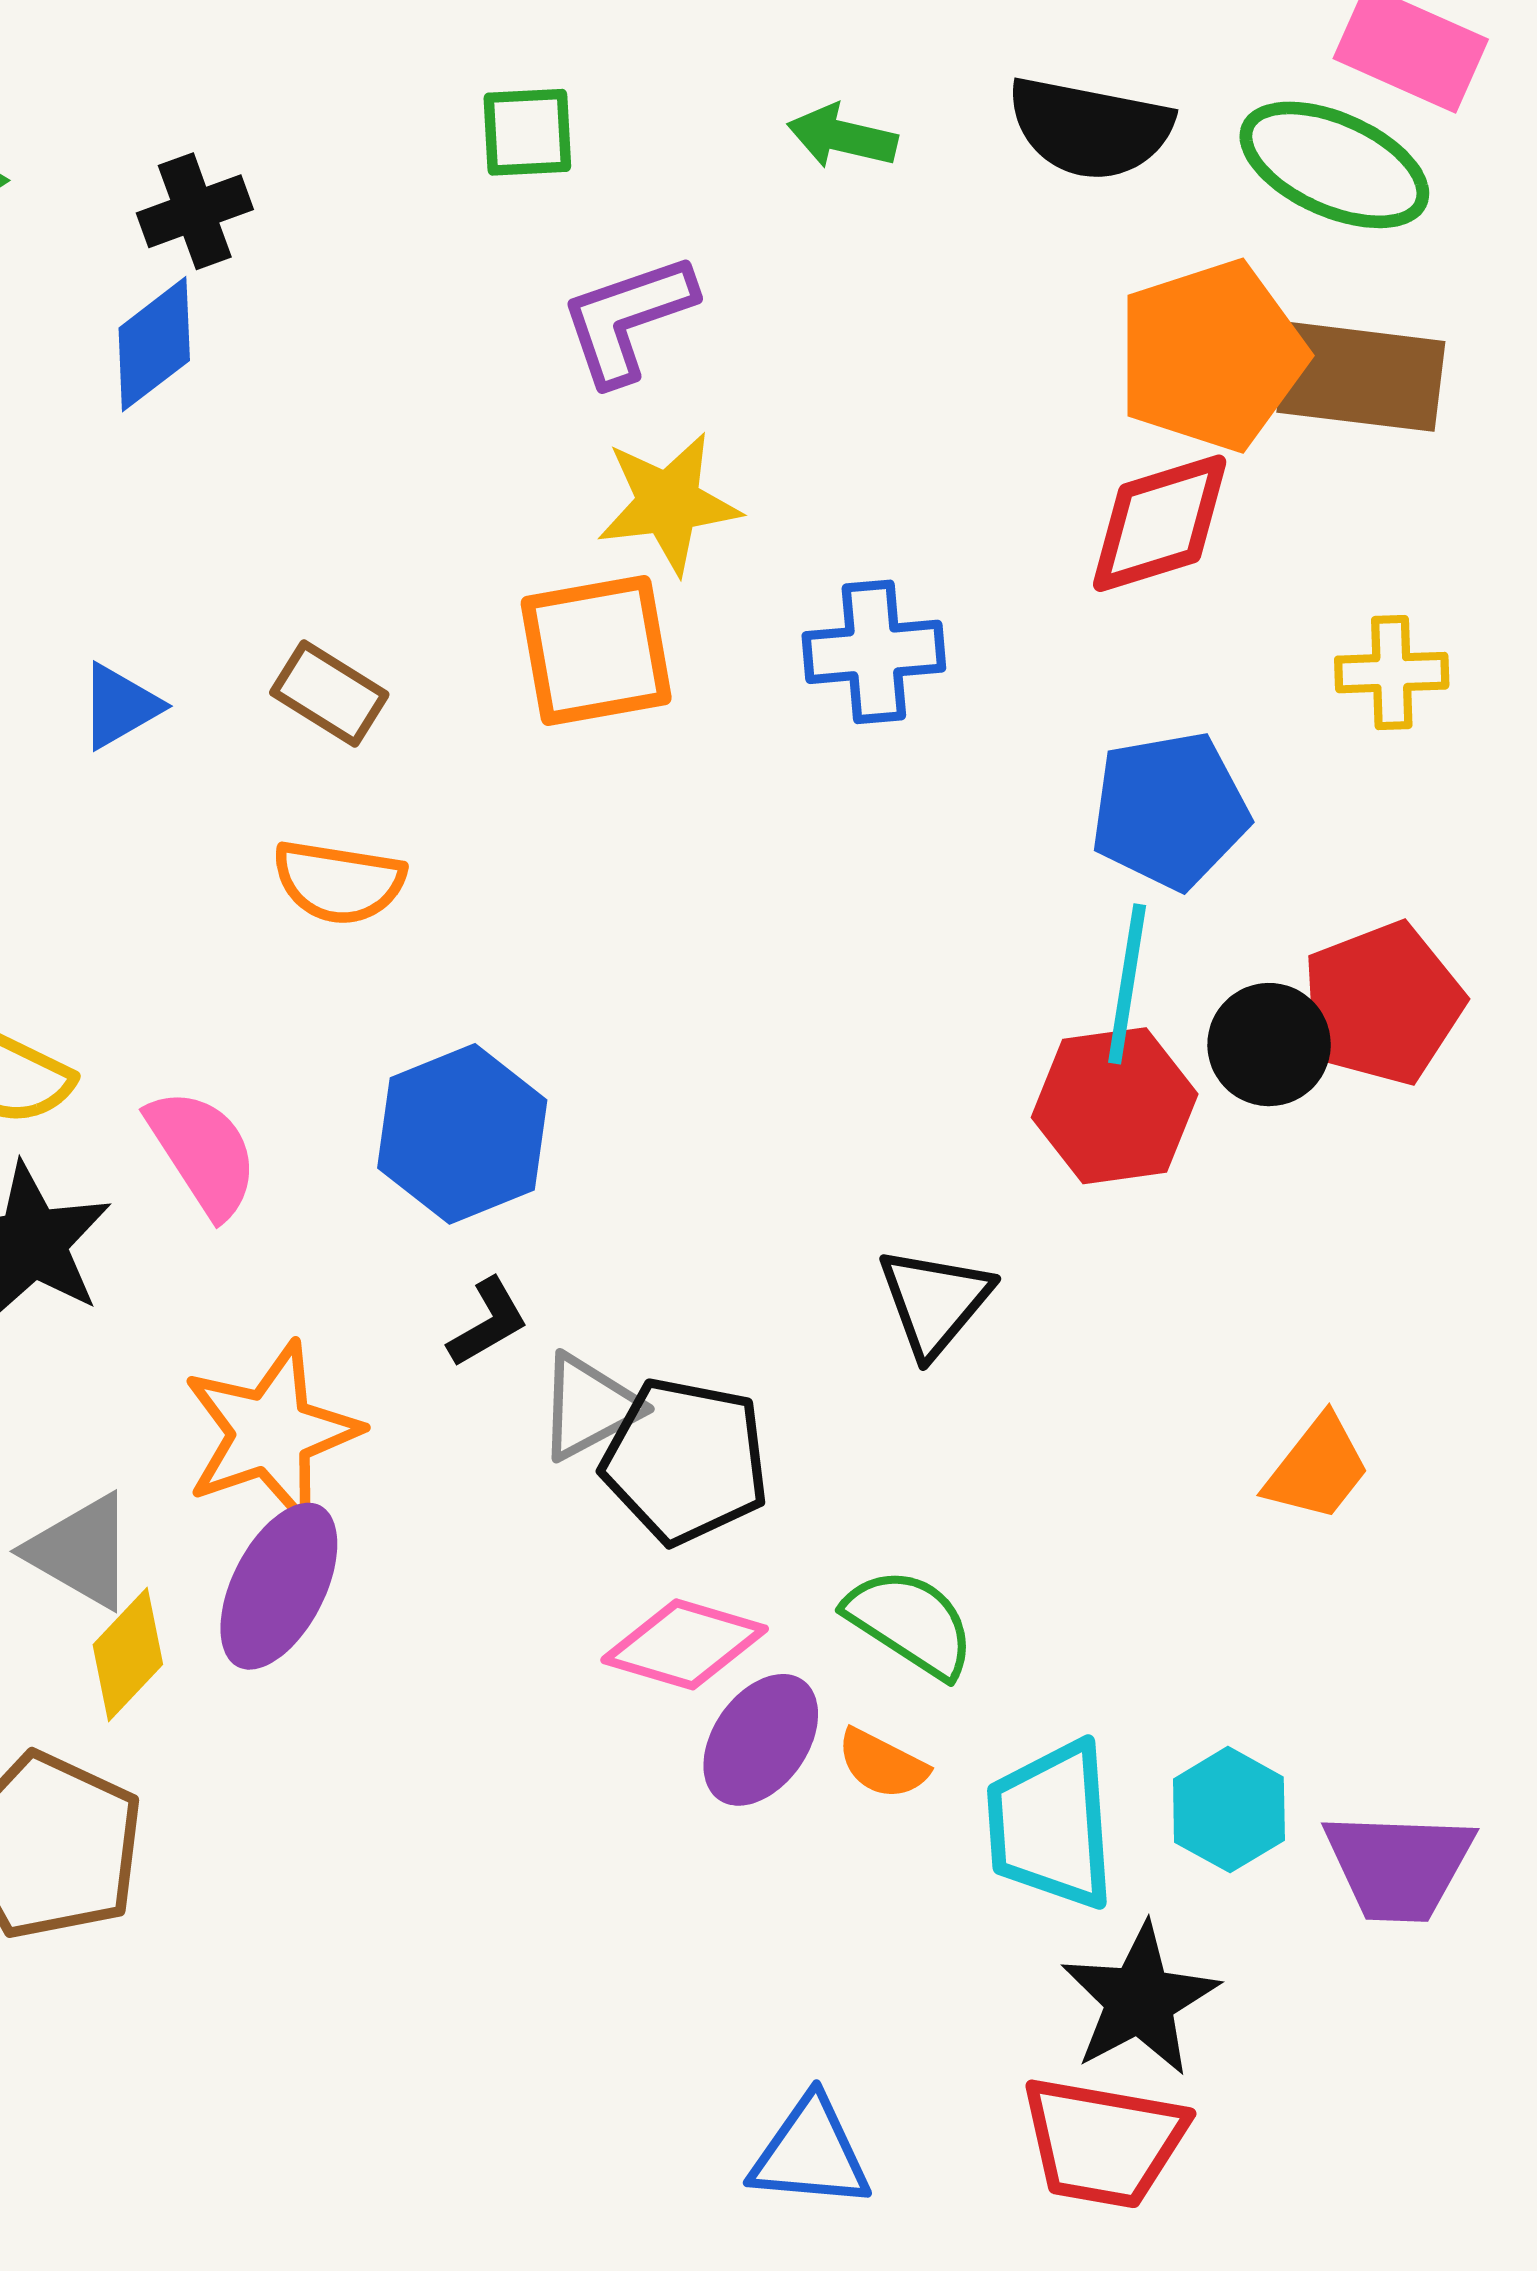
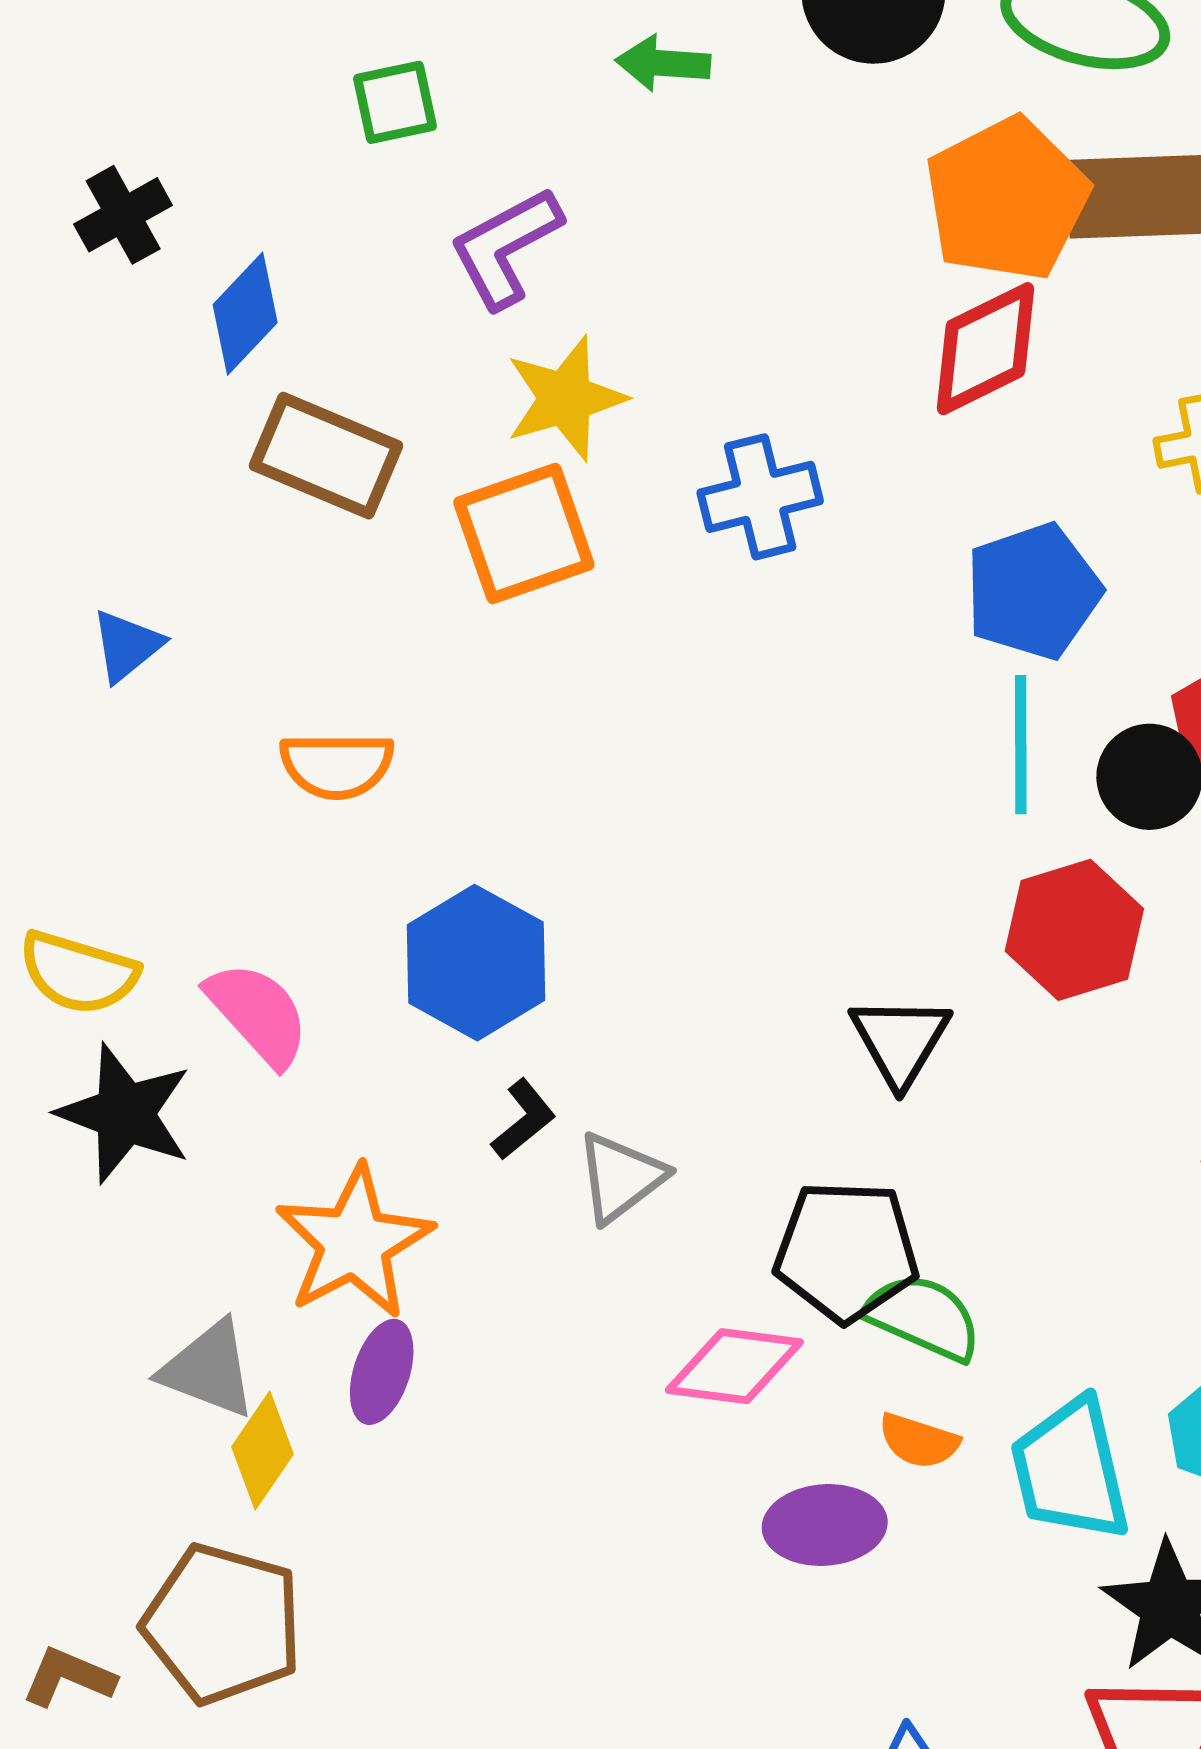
blue diamond: (154, 344) -> (245, 314), moved
brown rectangle: (329, 693) -> (326, 456), moved, size x1.5
red hexagon: (1115, 1106) -> (1074, 930), moved
black pentagon: (685, 1461) -> (846, 1251), moved
purple ellipse: (279, 1586) -> (382, 1372), size x0.7
purple ellipse: (761, 1740) -> (825, 1525), moved, turned 60

